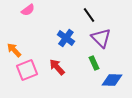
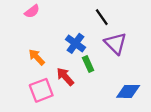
orange arrow: (14, 50) -> (37, 57), moved
green rectangle: (94, 63) -> (88, 64), moved
pink square: (27, 70) -> (41, 90), moved

